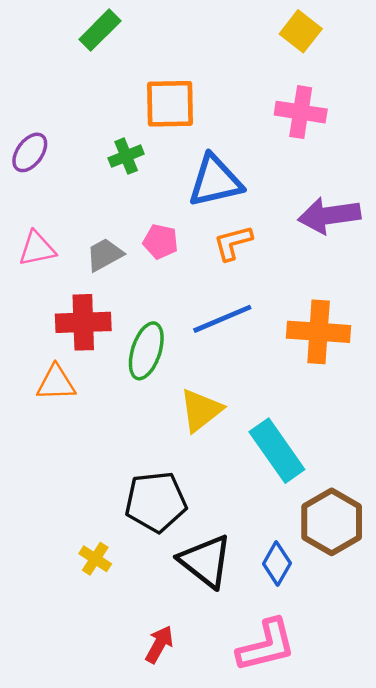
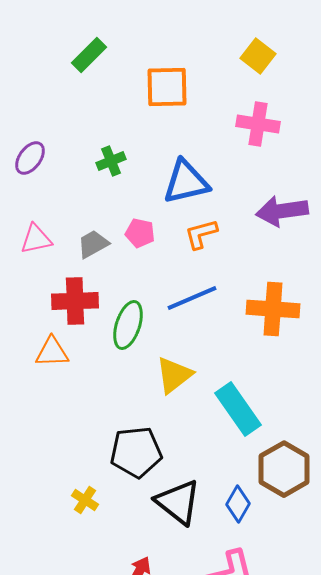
orange square: (170, 104) -> (167, 87), moved

